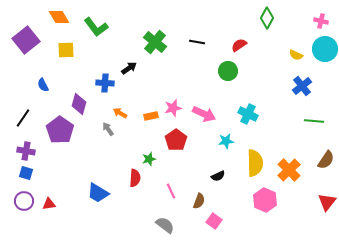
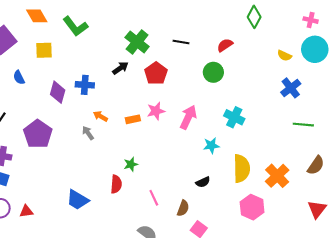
black arrow: (129, 68) -> (120, 68), moved
blue semicircle: (43, 85) -> (19, 78), moved
purple diamond: (79, 104) -> (58, 92), moved
pink arrow: (204, 114) -> (188, 117), turned -90
red pentagon: (176, 140) -> (156, 73), moved

